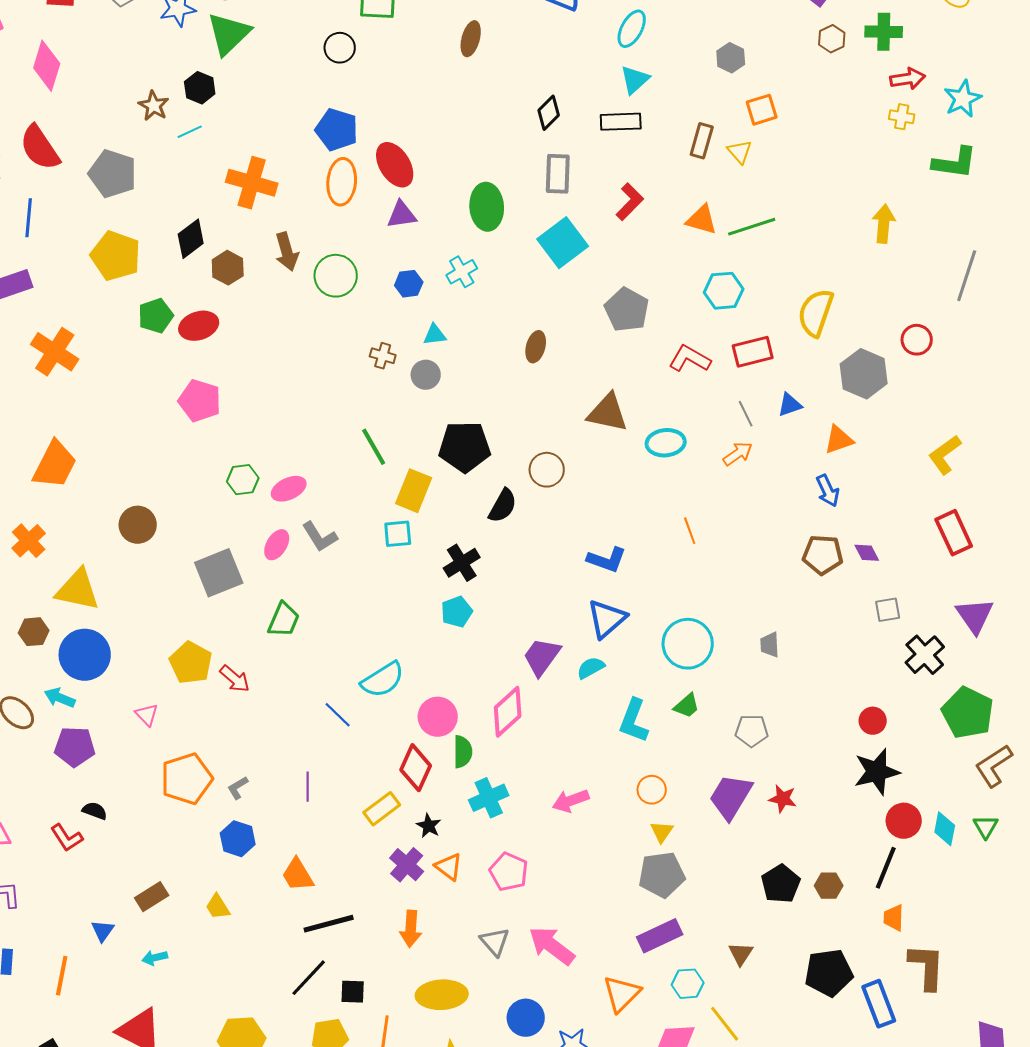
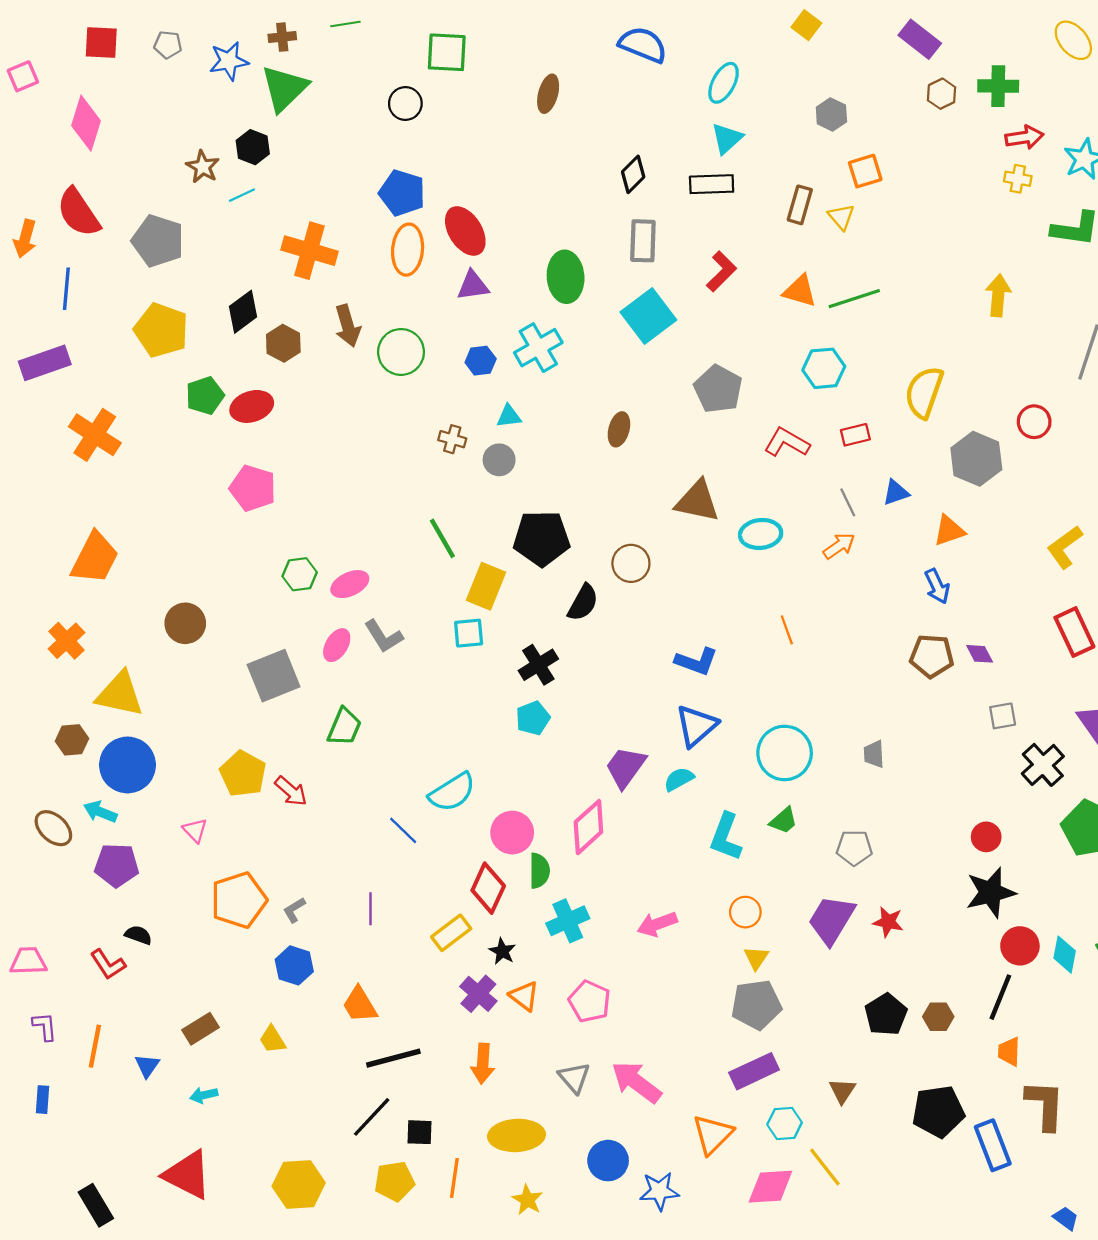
cyan cross: (462, 272) -> (538, 348), size x1.4
red rectangle: (753, 352) -> (855, 435), size x0.7
orange line: (62, 976) -> (95, 1046), moved

